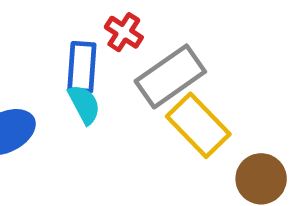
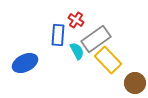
cyan semicircle: (84, 104) -> (77, 51), moved

